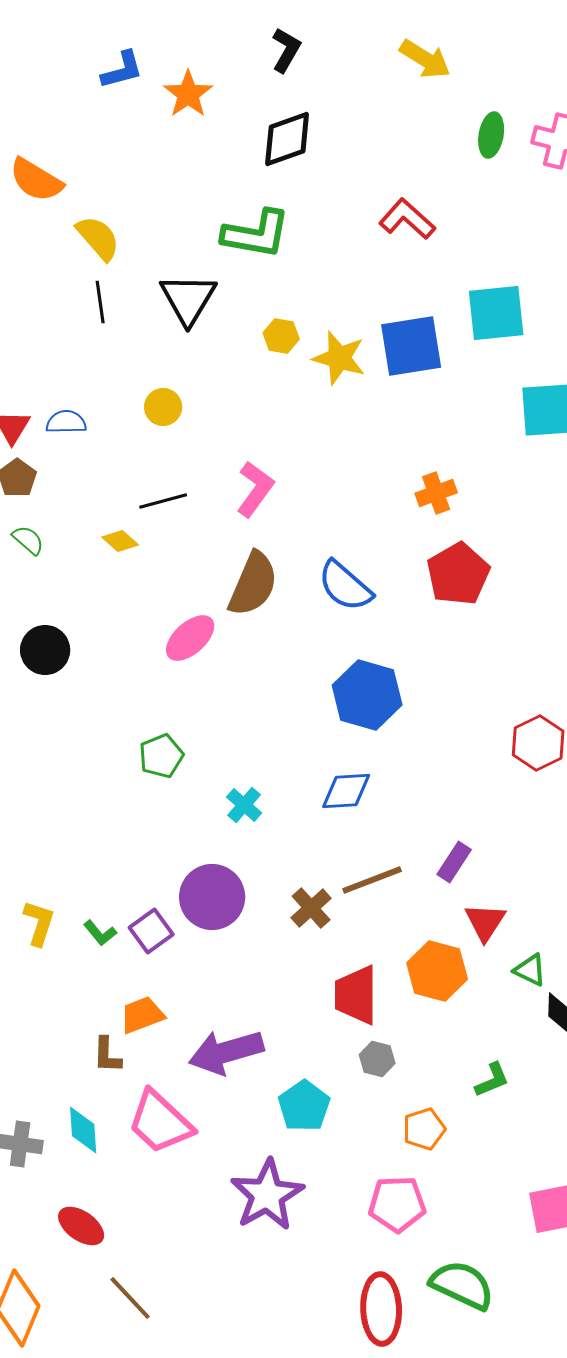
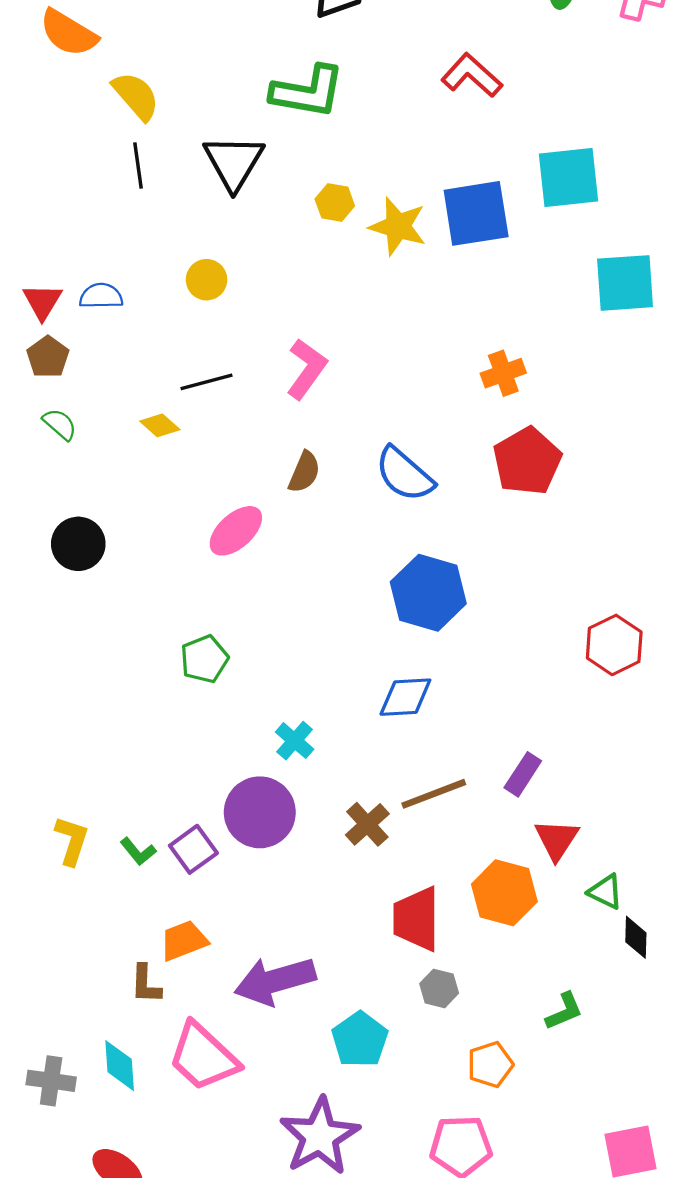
brown semicircle: (253, 584) -> (304, 472), size x0.6
cyan cross: (244, 805) -> (295, 741), moved

